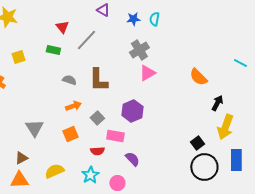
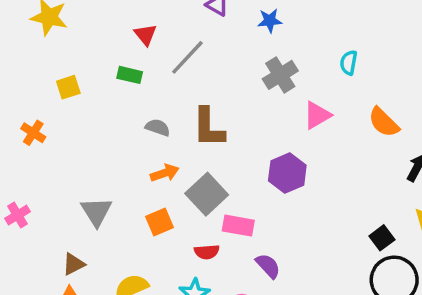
cyan semicircle: (154, 19) -> (349, 63), moved
pink triangle: (147, 73) -> (317, 115), moved
purple hexagon: (132, 111) -> (287, 173), moved
gray square: (97, 118) -> (207, 194), size x1.6

